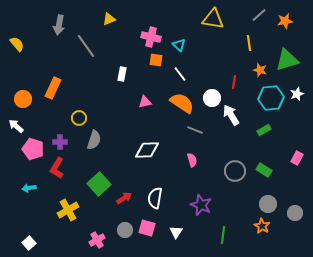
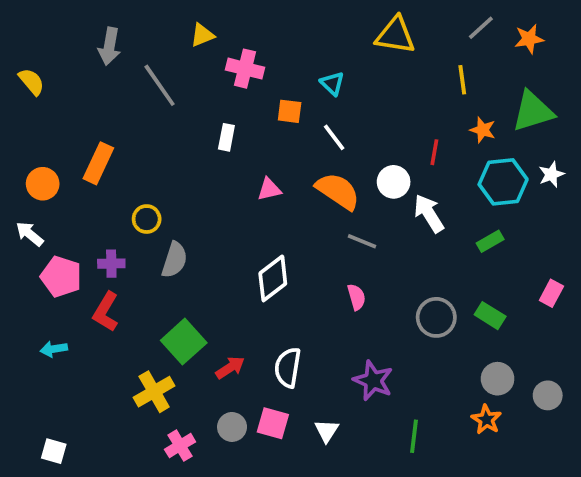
pink cross: (151, 37) -> (245, 69), moved
white diamond: (147, 150) -> (273, 278), turned -35
yellow cross: (68, 210) -> (154, 392), moved
white square: (29, 243) -> (54, 451), turned -32

